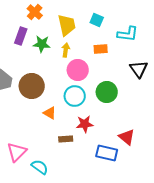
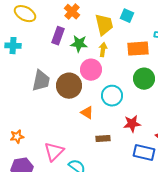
cyan square: (97, 20) -> (127, 16), moved
orange rectangle: (101, 49) -> (138, 49), size x1.5
pink circle: (78, 70) -> (91, 70), moved
green circle: (107, 92) -> (144, 79), moved
red star: (85, 124) -> (132, 124), moved

